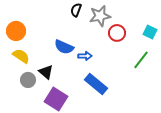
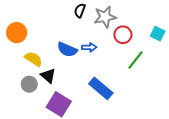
yellow semicircle: (21, 56) -> (33, 59), moved
blue arrow: (85, 56) -> (89, 47), moved
green line: (141, 60) -> (136, 60), moved

